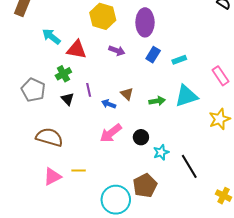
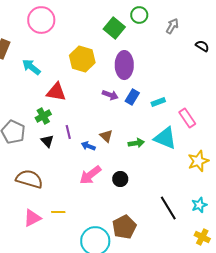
cyan arrow: (51, 37) -> (31, 67), moved
purple arrow: (117, 51) -> (110, 95), moved
pink rectangle: (221, 76) -> (187, 118), moved
cyan triangle: (186, 96) -> (165, 138), turned 40
cyan star: (161, 152) -> (199, 205), moved

